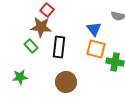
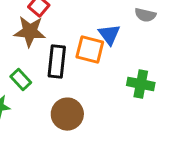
green rectangle: (31, 46) -> (21, 79), moved
orange square: (96, 49) -> (90, 49), moved

